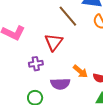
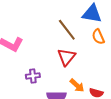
red triangle: (54, 42) -> (66, 57), moved

